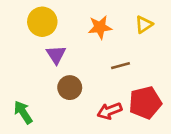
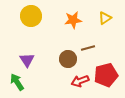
purple triangle: (56, 55) -> (27, 60), moved
brown circle: (70, 88) -> (68, 59), moved

